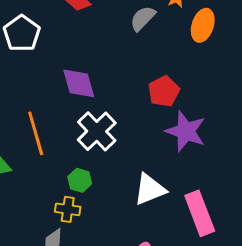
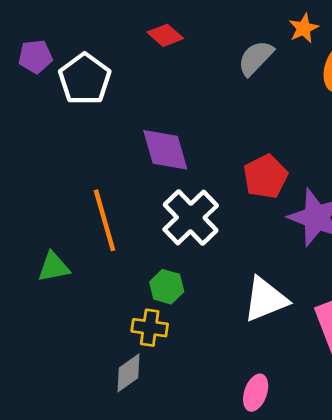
red pentagon: (164, 91) -> (266, 177), moved

